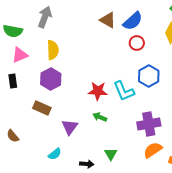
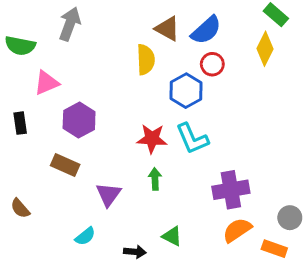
yellow semicircle: (53, 50) -> (146, 60), moved
pink triangle: (20, 55) -> (46, 83), moved
blue hexagon: (149, 76) -> (186, 91), moved
green arrow: (100, 117) -> (155, 179), turned 64
green triangle: (111, 154) -> (172, 236), turned -32

